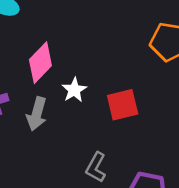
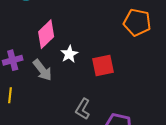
gray arrow: (37, 114) -> (42, 70), turned -55

